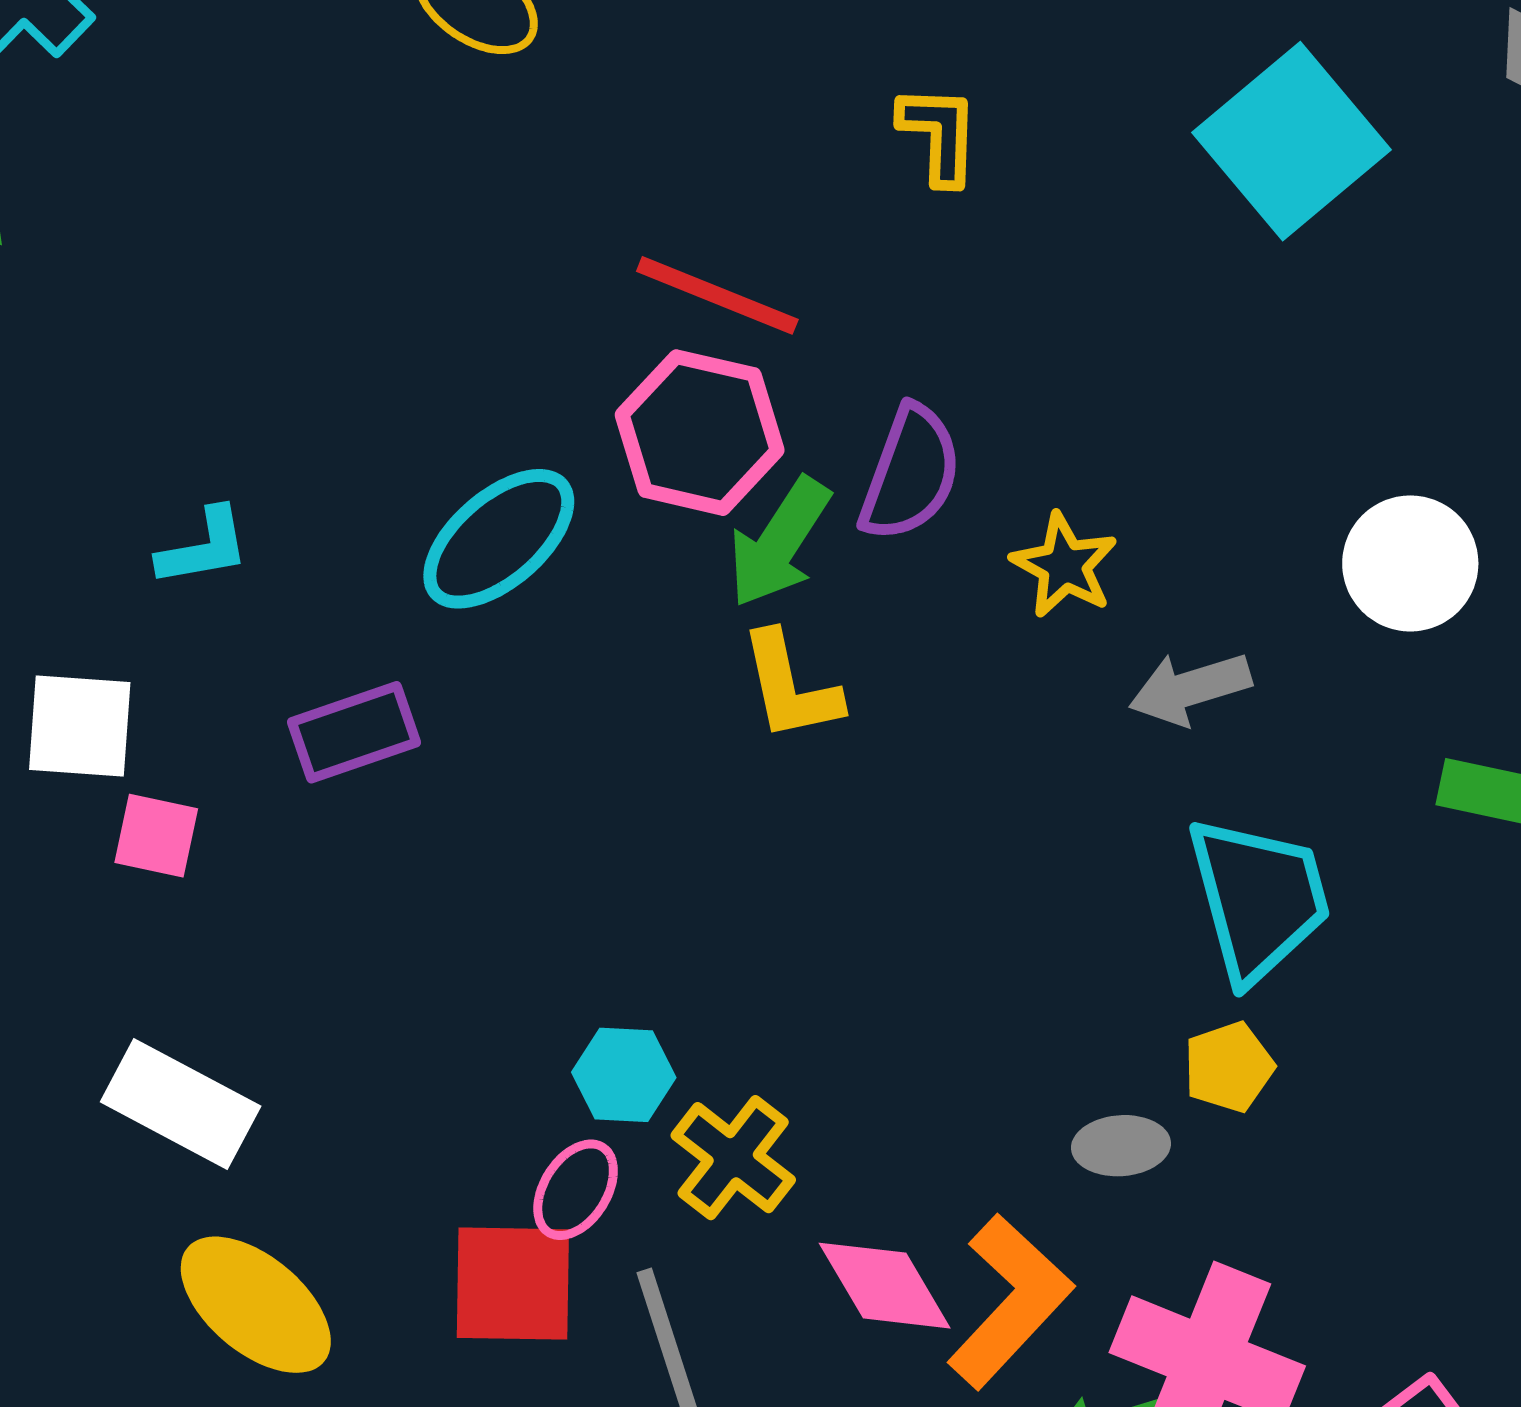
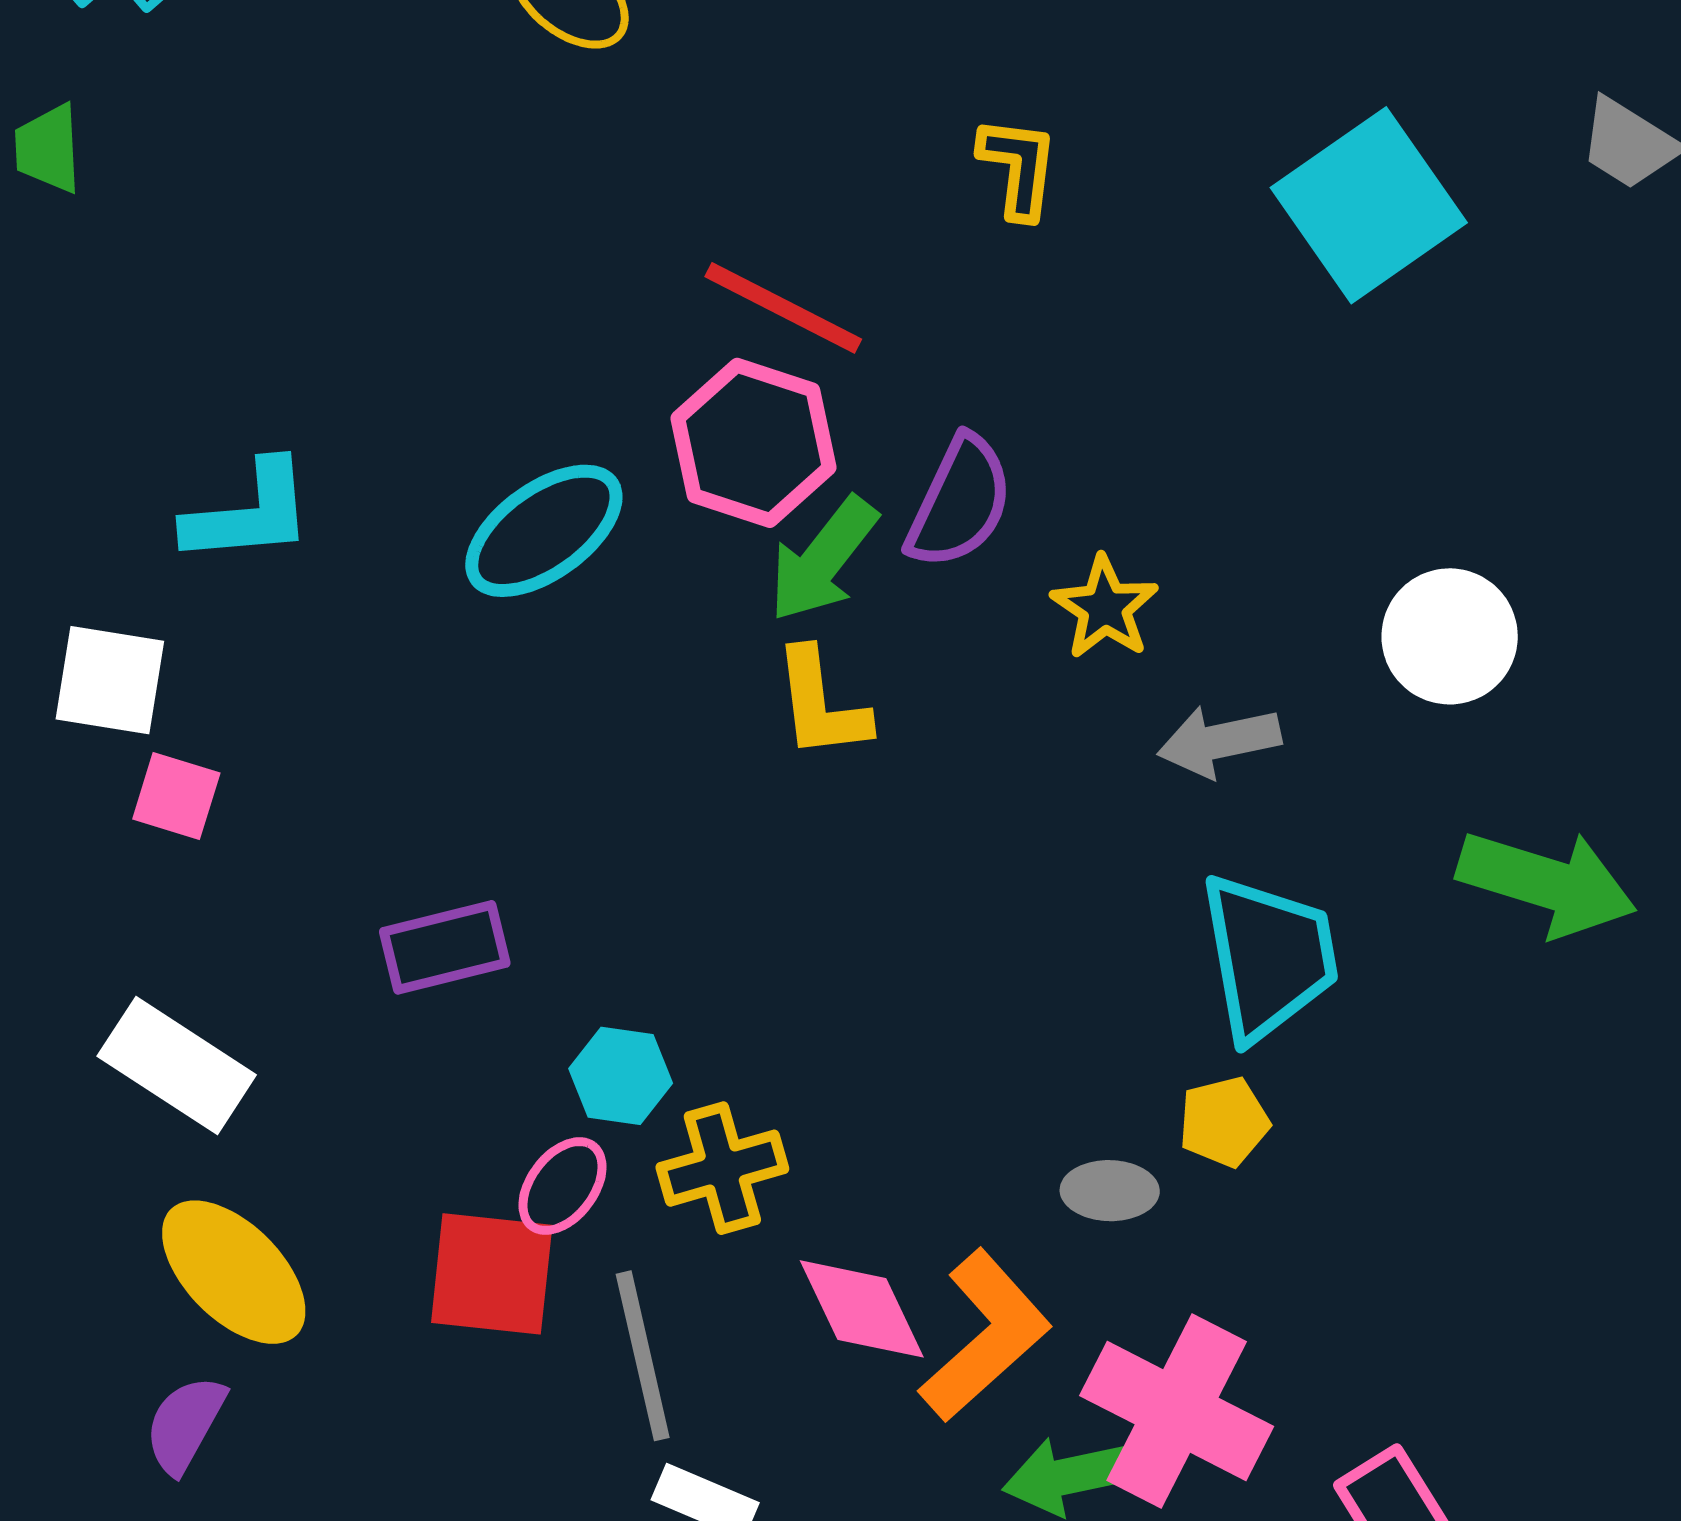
cyan L-shape: (203, 547) -> (249, 513), size x1.4
purple rectangle: (354, 732) -> (445, 947), moved
yellow cross: (733, 1158) -> (722, 1168), turned 31

